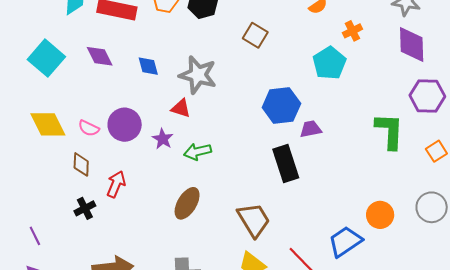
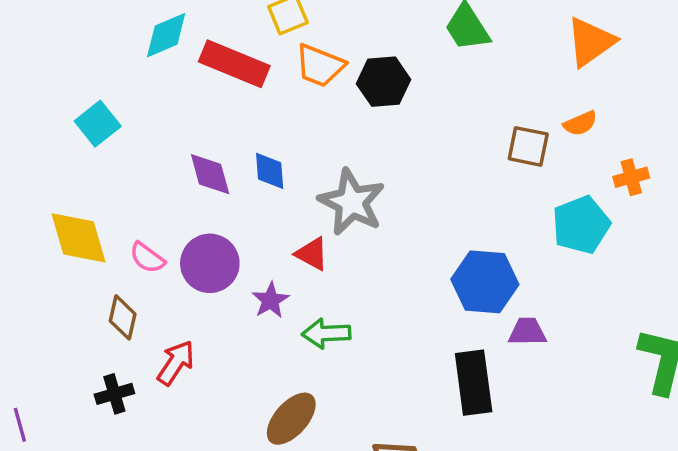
brown square: (255, 35) -> (528, 146), moved, turned -30
purple diamond: (100, 56) -> (210, 174), moved
cyan square: (46, 58) -> (98, 124), size x0.7

